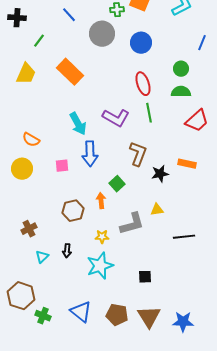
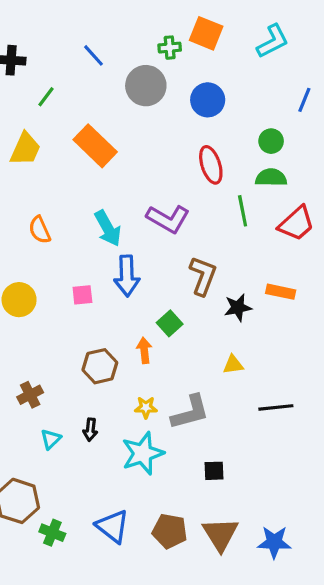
green line: (149, 113) -> (243, 211), moved
orange semicircle: (31, 140) -> (40, 230), moved, turned 36
gray L-shape: (132, 224) -> (190, 412), moved

